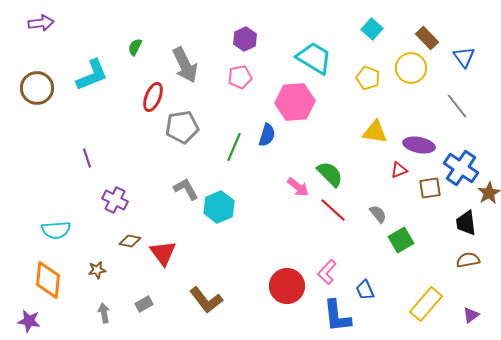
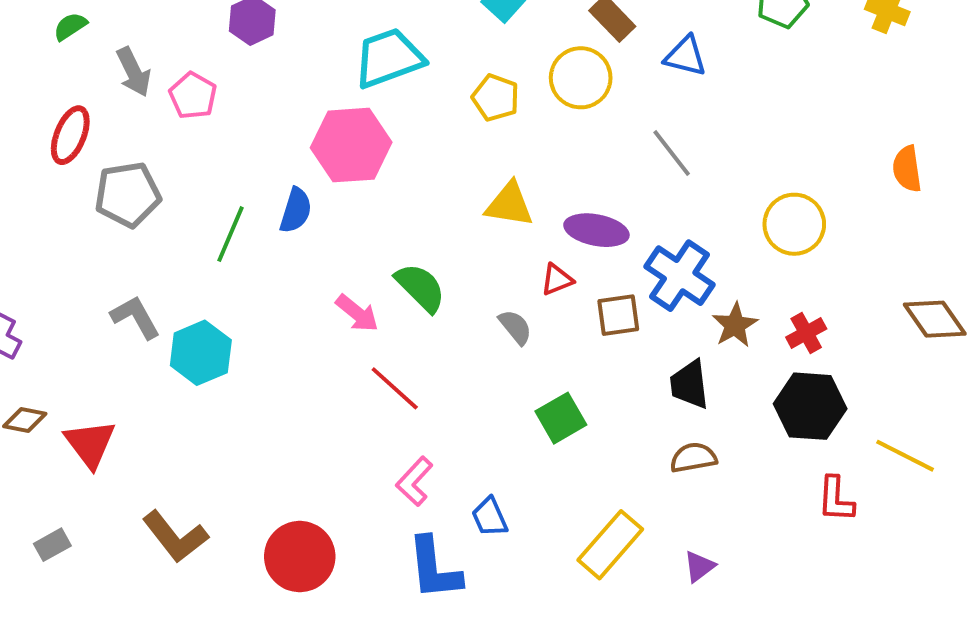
green semicircle: (135, 47) -> (70, 26), moved, turned 30
blue triangle: (464, 57) -> (685, 56), turned -40
cyan trapezoid: (314, 58) -> (389, 58), turned -51
gray arrow: (185, 65) -> (134, 72), size x0.7
pink pentagon: (240, 77) -> (193, 96), moved, turned -30
red line: (333, 210) -> (395, 388), moved
gray semicircle: (378, 214) -> (515, 327), moved
red circle: (287, 286) -> (300, 557), moved

